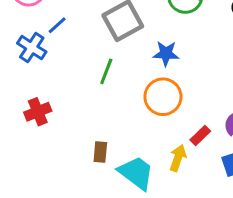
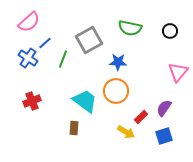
green line: (106, 71) -> (63, 59), moved
yellow arrow: (178, 158) -> (126, 132), turned 102
cyan trapezoid: (136, 173) -> (85, 101), moved

